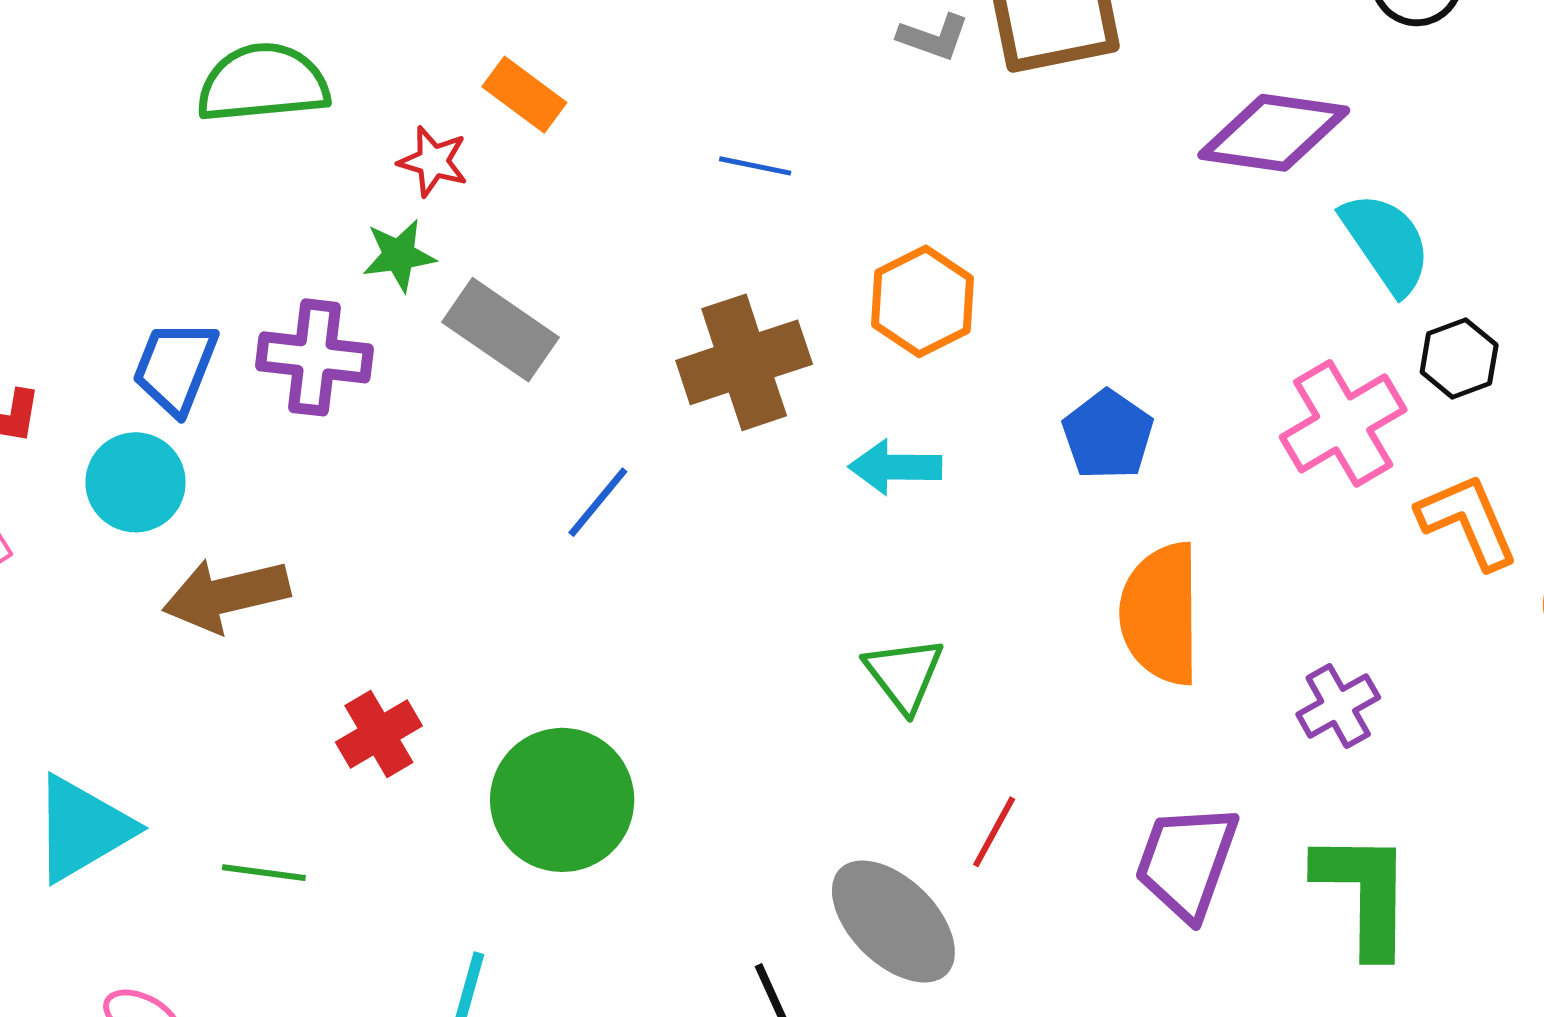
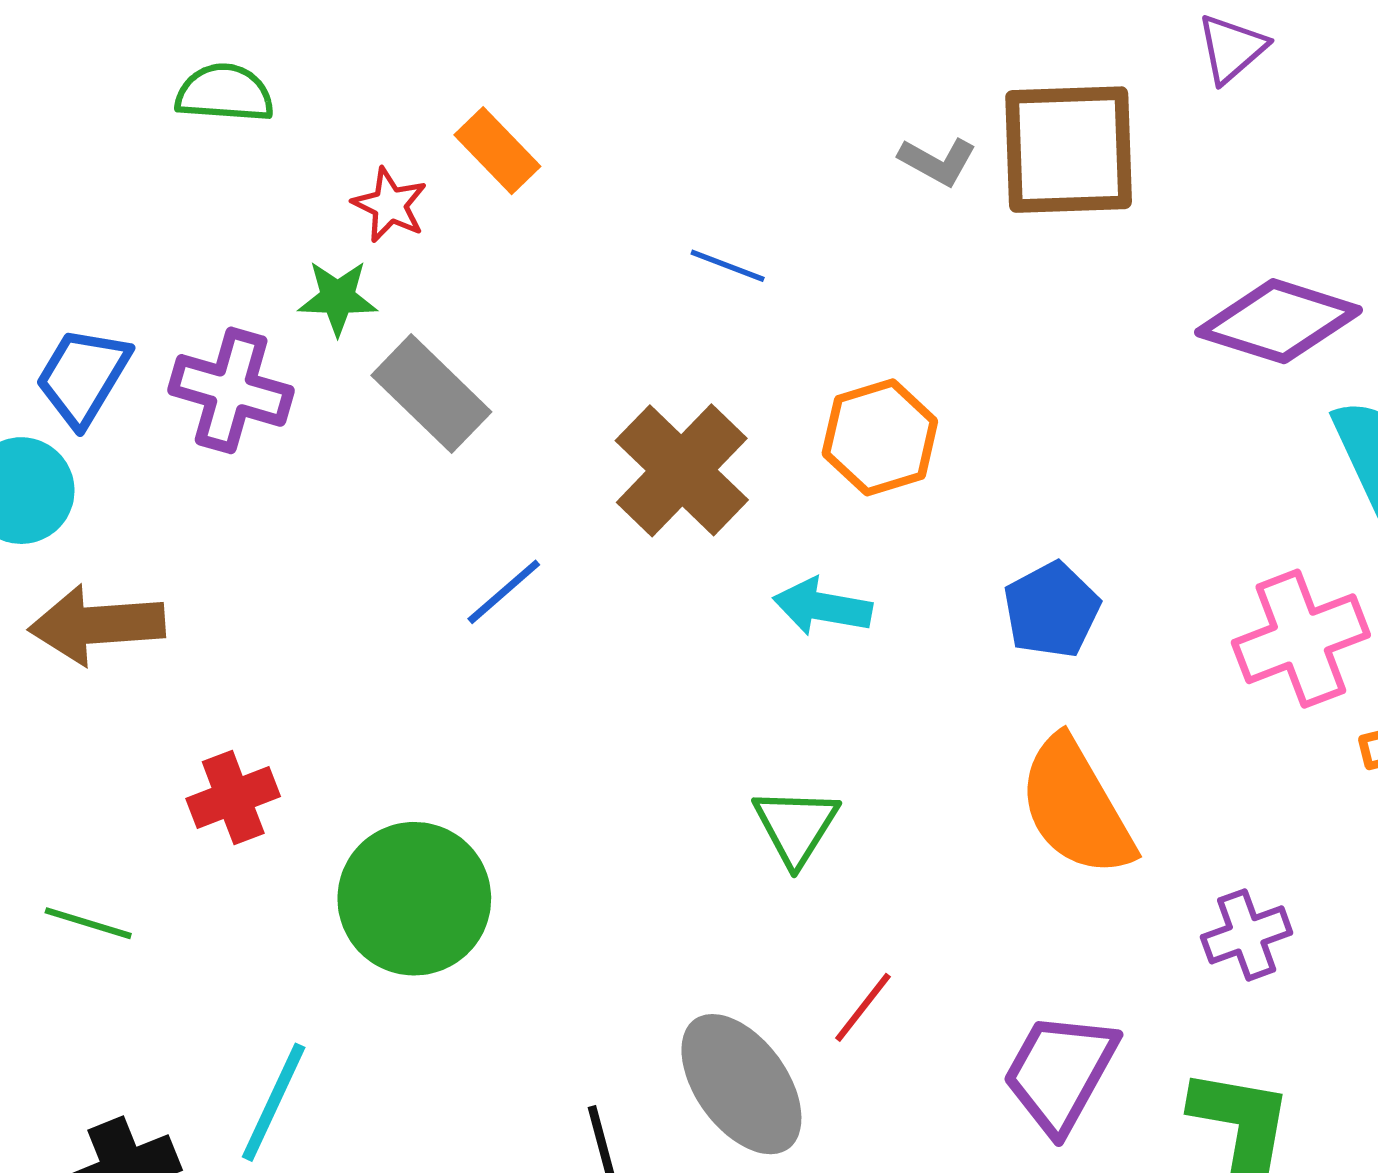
green semicircle: (263, 83) -> (225, 93), size x0.7
brown cross: (744, 362) -> (682, 470), turned -37
orange semicircle: (1161, 614) -> (1076, 807), turned -39

